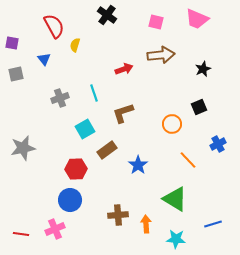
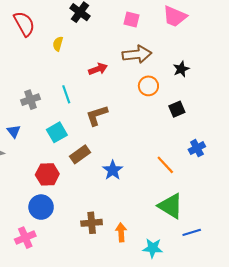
yellow semicircle: (75, 45) -> (58, 44), moved
blue triangle: (44, 59) -> (14, 131), moved
orange circle: (172, 124) -> (148, 86), moved
green triangle: (175, 199) -> (171, 206), moved

